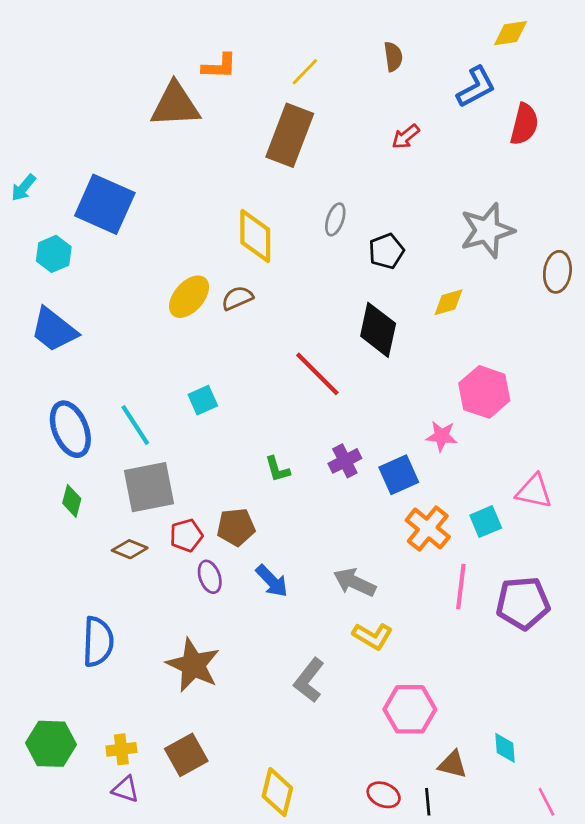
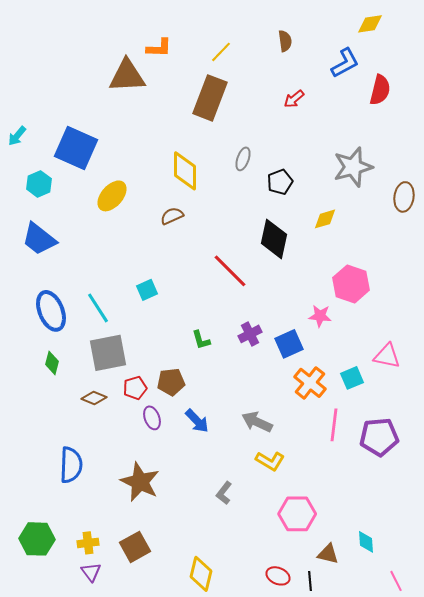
yellow ellipse: (189, 297) -> (112, 196), moved
gray L-shape: (309, 680) -> (224, 493), size x0.7
purple triangle: (126, 789) -> (91, 572), turned 35

